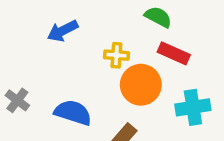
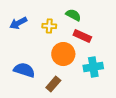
yellow cross: (116, 55) -> (49, 26), moved

